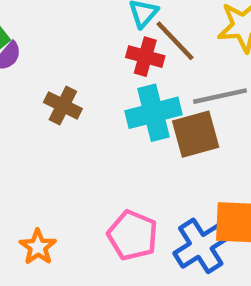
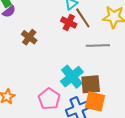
cyan cross: (154, 113) -> (72, 77), moved, turned -35
brown square: (196, 134) -> (91, 84), moved

